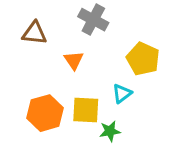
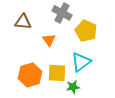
yellow pentagon: (143, 59) -> (86, 31), moved
cyan triangle: (122, 93) -> (81, 62), size x1.5

